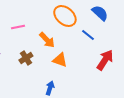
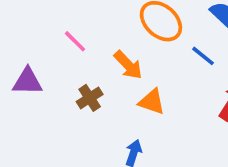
pink line: (18, 27) -> (75, 41), turned 56

